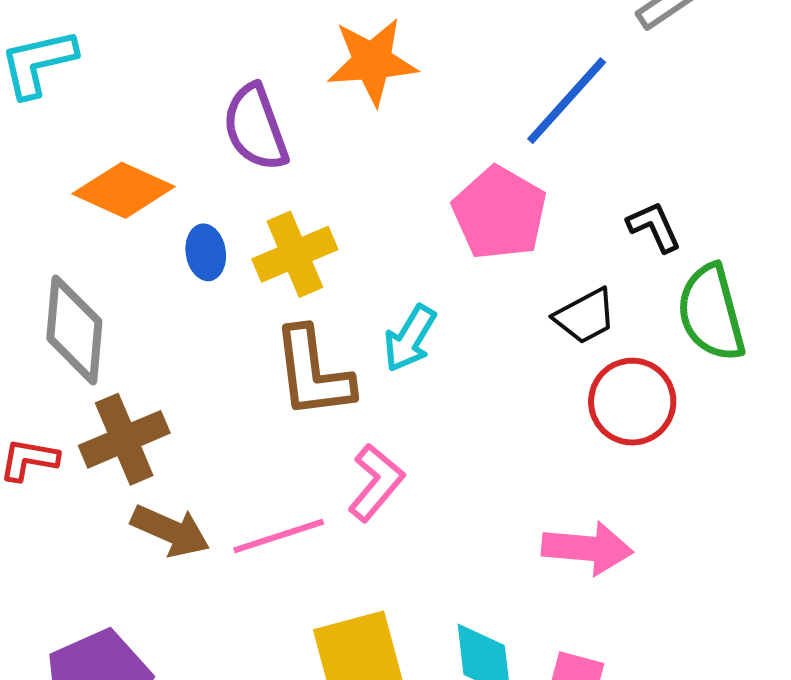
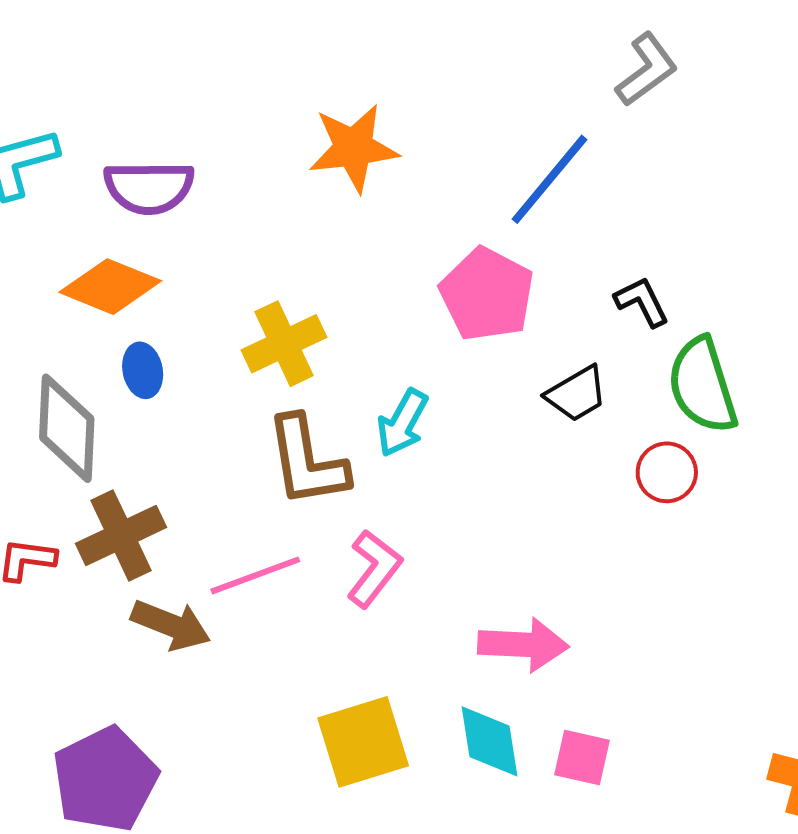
purple semicircle: (255, 128) -> (149, 187), moved, turned -68
blue ellipse: (206, 252) -> (143, 370), moved
red circle: (632, 402) -> (667, 472), moved, size x0.7
pink line: (279, 536) -> (255, 575), moved
pink arrow: (587, 548) -> (523, 645), moved

